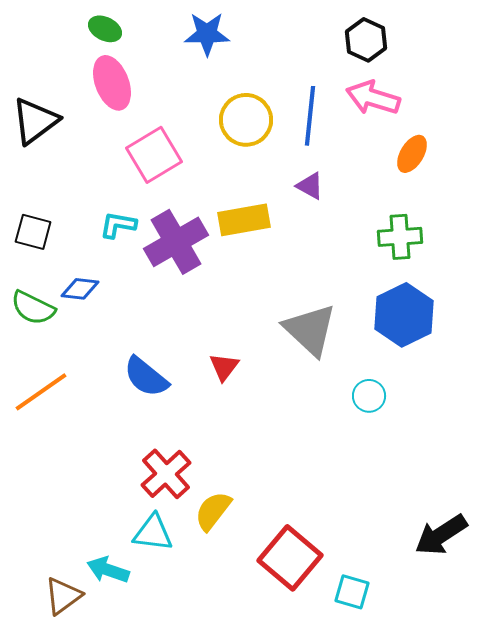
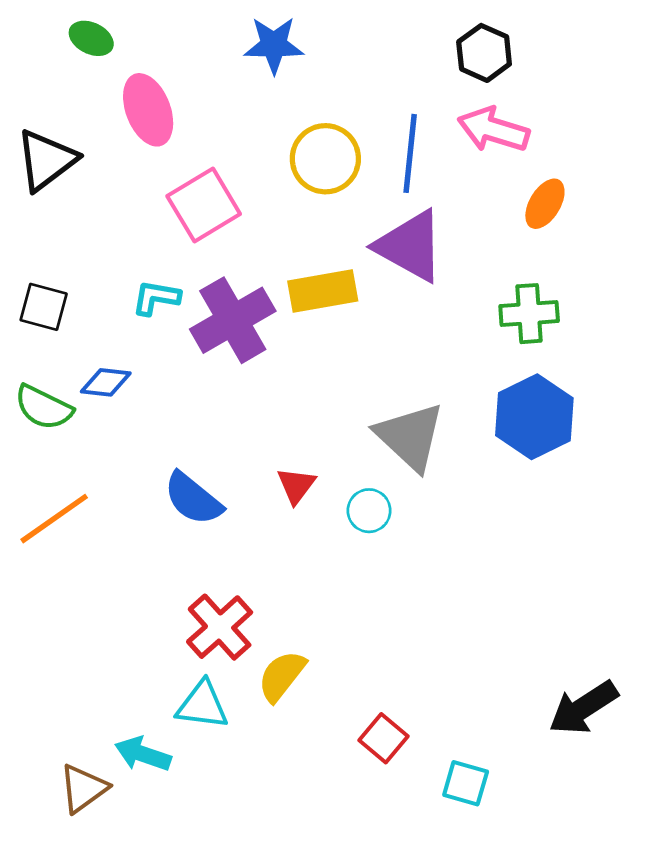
green ellipse: (105, 29) -> (91, 38), moved
purple triangle: (310, 186) -> (410, 246), size x2.0
cyan circle: (369, 396) -> (369, 511), moved
red square: (290, 558) -> (384, 738), size x0.6

